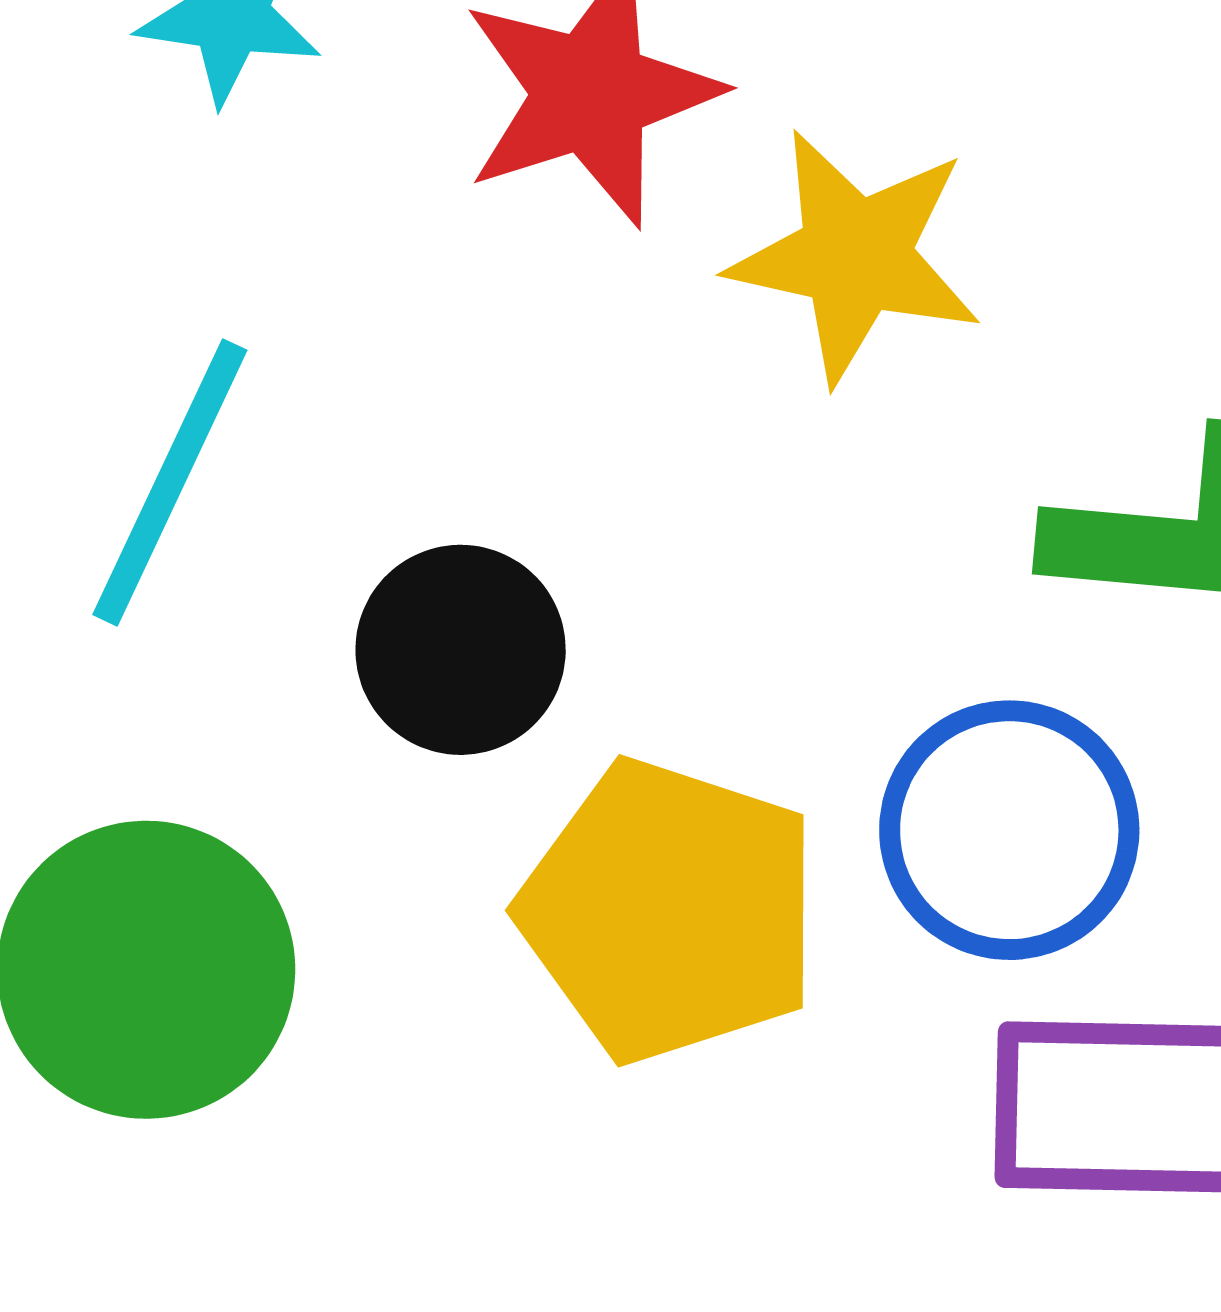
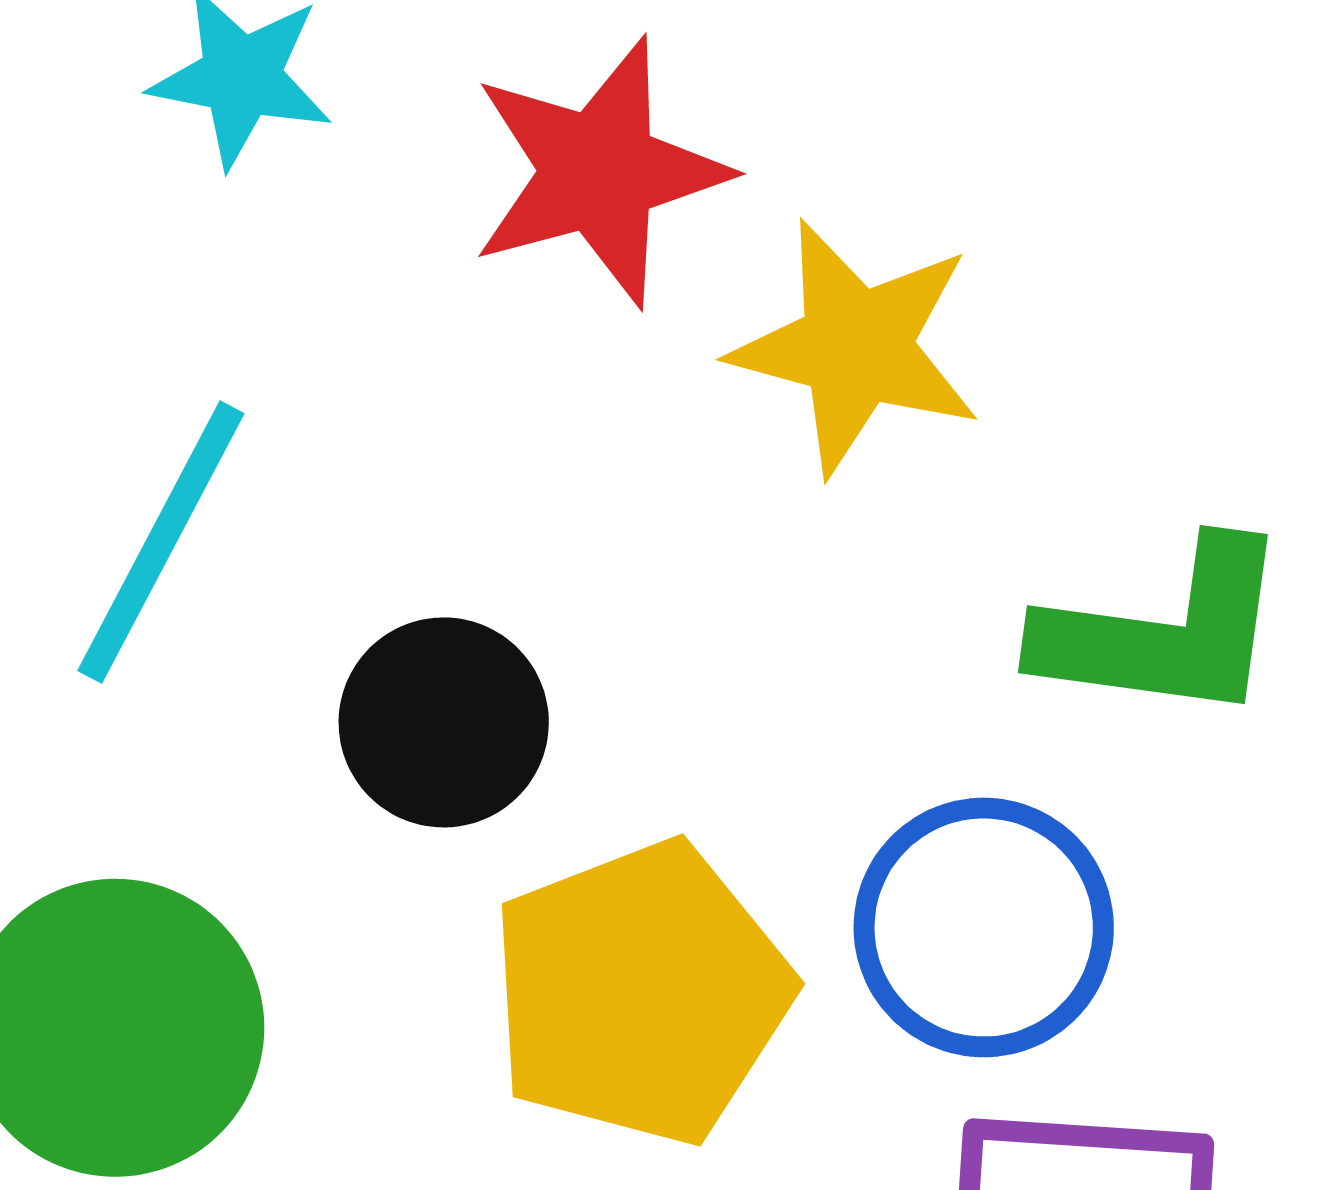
yellow pentagon: (670, 911) -> (641, 993), turned 30

